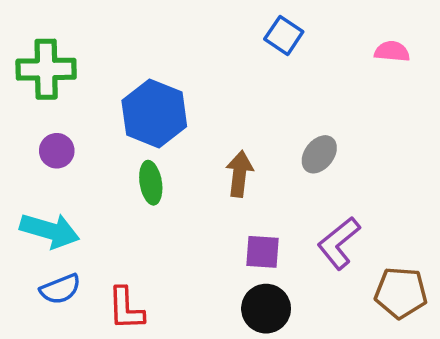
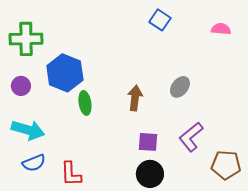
blue hexagon: (154, 114) -> (65, 73), moved
purple circle: (57, 151) -> (21, 86), moved

